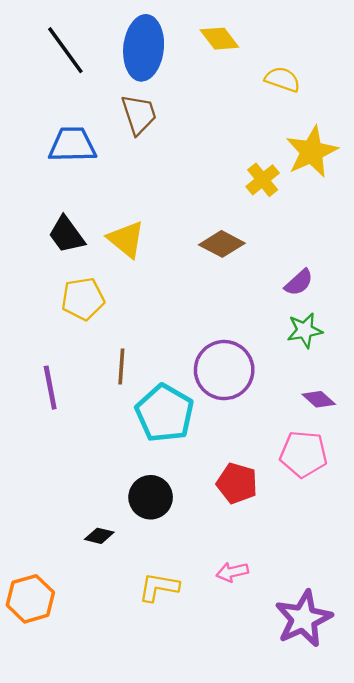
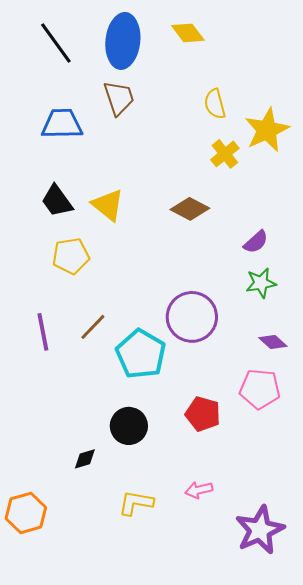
yellow semicircle: (282, 79) -> (215, 104), moved, turned -124
brown line: (121, 367) -> (93, 327), moved, turned 40
black diamond: (99, 536) -> (85, 459), turned -30

